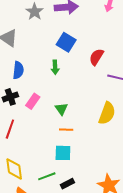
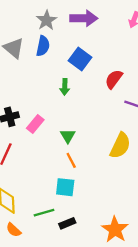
blue semicircle: (18, 70) -> (43, 46), moved
orange line: (66, 130) -> (71, 160), turned 56

